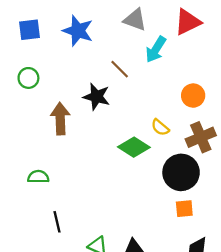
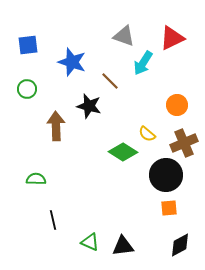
blue star: (78, 31) -> (72, 62), moved

